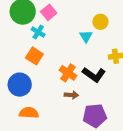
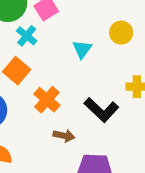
cyan triangle: (86, 36) -> (82, 49), moved
orange cross: (68, 73) -> (47, 100), moved

